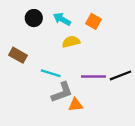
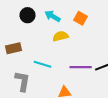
brown rectangle: (18, 55) -> (14, 48), turned -42
gray L-shape: (62, 92) -> (22, 81), moved, turned -60

